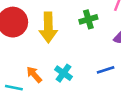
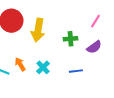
green cross: (88, 19) -> (71, 39), moved

